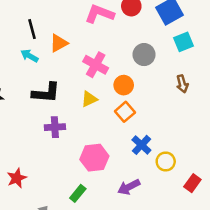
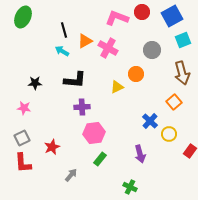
pink cross: (96, 65) -> (108, 48), moved
brown arrow: (182, 84) -> (182, 73), size x1.6
yellow triangle: (89, 99) -> (117, 87), moved
orange square: (125, 112) -> (174, 102), moved
pink hexagon: (94, 158) -> (94, 133), moved
purple arrow: (129, 187) -> (140, 154), turned -78

